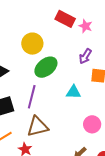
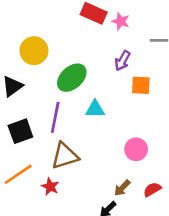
yellow circle: (32, 44) -> (34, 51), moved
cyan triangle: (73, 92) -> (95, 109), moved

